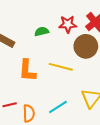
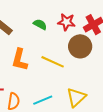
green semicircle: (42, 31) -> (40, 24), turned 32

